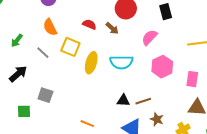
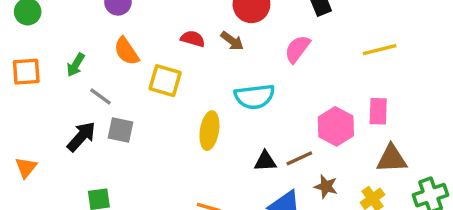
green arrow: (17, 41) -> (76, 65), moved
gray line: (43, 53) -> (101, 97), moved
yellow ellipse: (91, 63) -> (209, 131), moved
pink hexagon: (162, 67) -> (336, 126), moved
gray square: (45, 95) -> (120, 130), moved

